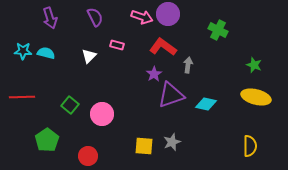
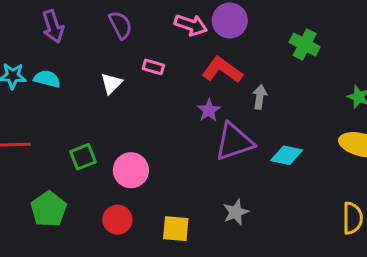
green square: (70, 105) -> (83, 157), turned 30
yellow square: (144, 146) -> (176, 229), moved
red circle: (88, 156) -> (117, 220), moved

